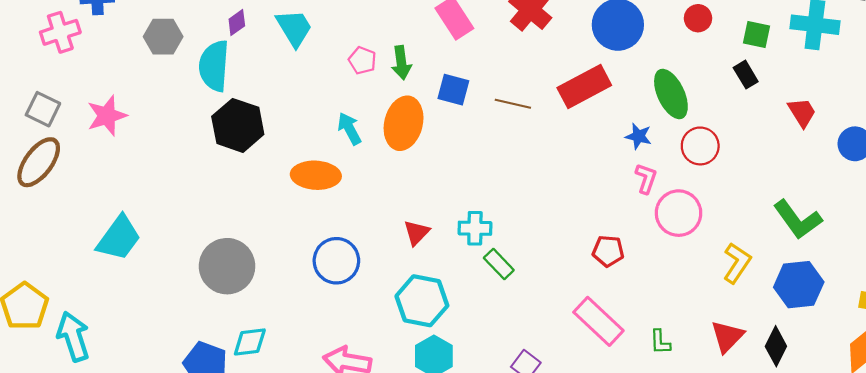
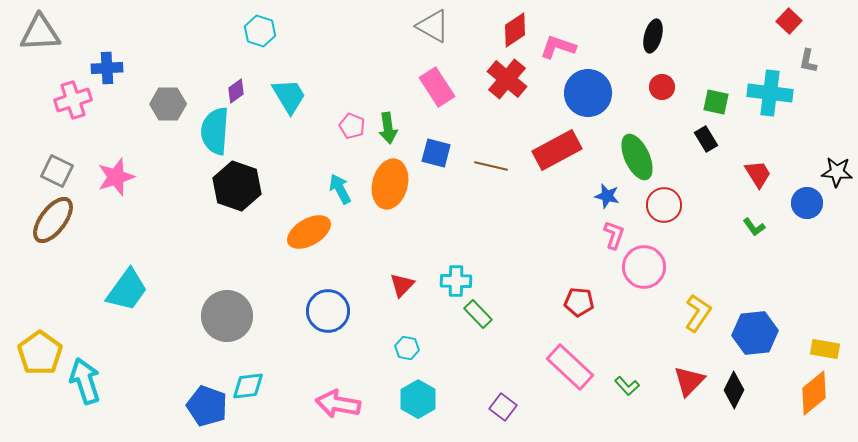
orange ellipse: (316, 175) -> (309, 232), turned -33
green L-shape: (798, 220) -> (754, 227), moved, size x0.5
cyan hexagon: (422, 301) -> (407, 348), size x0.5
green L-shape: (660, 342) -> (627, 386), turned -40

